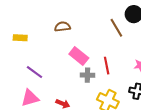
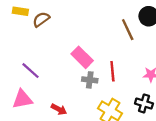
brown semicircle: (62, 27) -> (41, 19), moved, turned -35
yellow rectangle: (20, 38) -> (20, 11), moved

